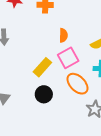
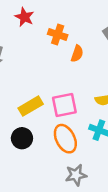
orange semicircle: (63, 35) -> (77, 54), moved

